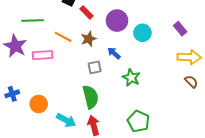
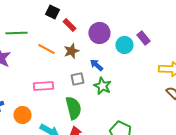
purple rectangle: (180, 29) -> (143, 38), moved
pink rectangle: (43, 55) -> (43, 86), moved
green star: (131, 78) -> (102, 86), moved

